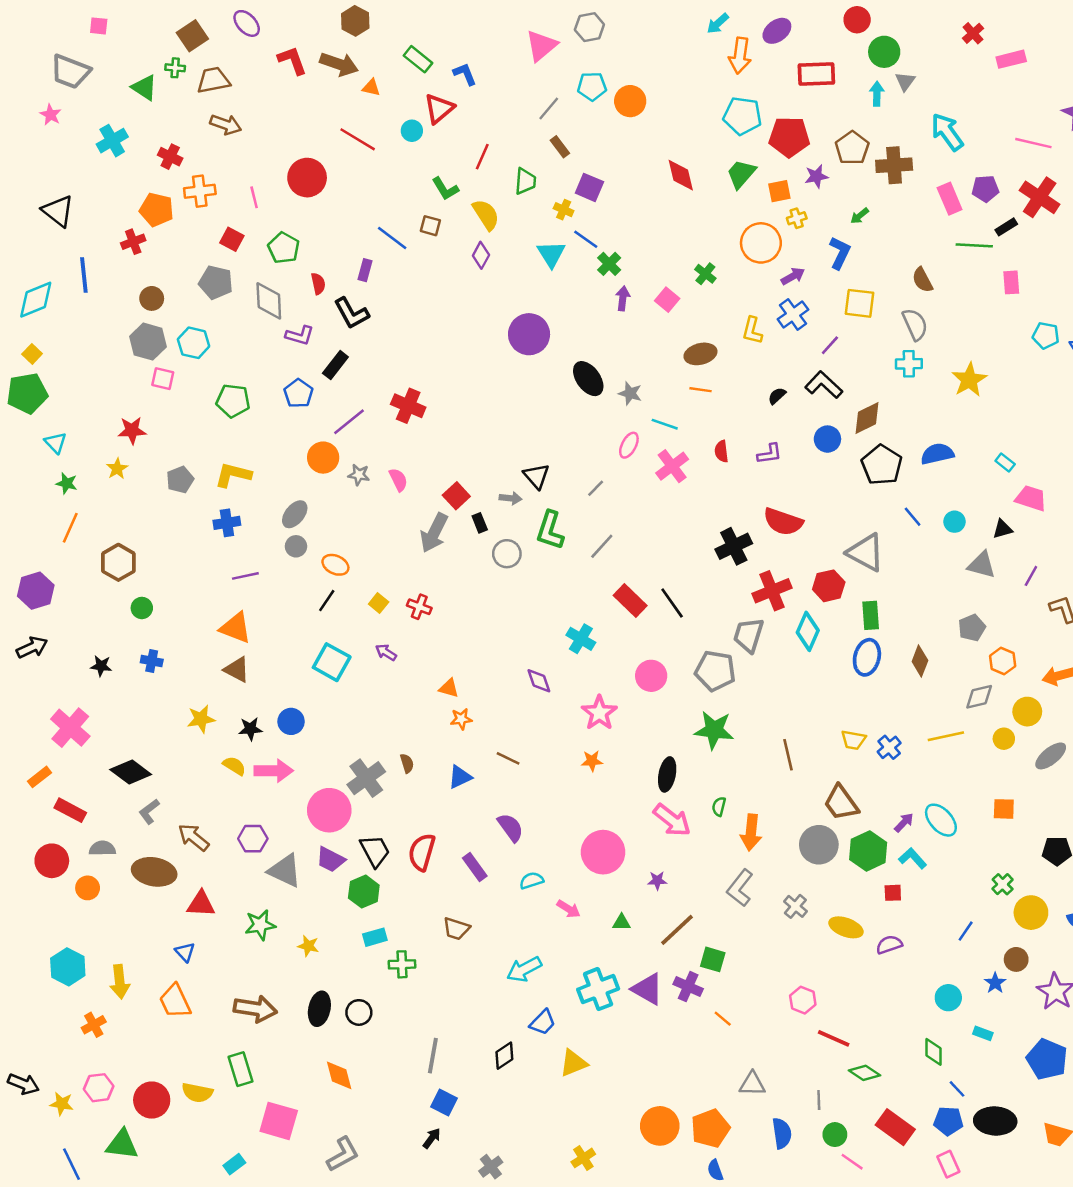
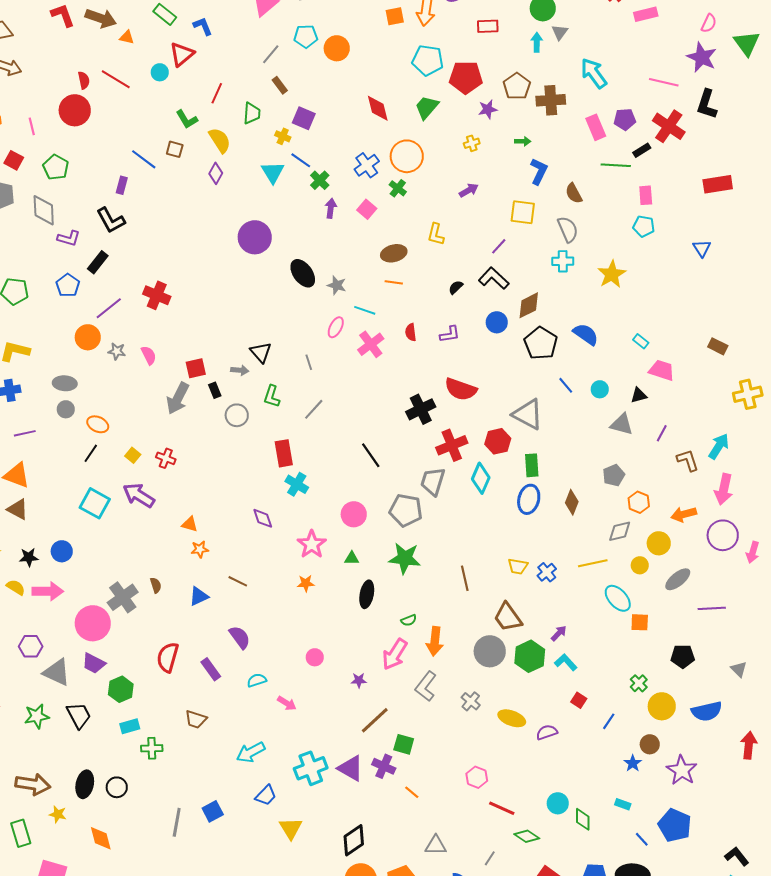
red rectangle: (816, 74) -> (488, 26), size x0.7
orange square: (779, 191) -> (395, 16), moved
green arrow: (860, 216) -> (523, 141), turned -140
orange circle: (761, 243) -> (407, 156), moved
blue L-shape: (840, 253) -> (539, 171), moved
red semicircle: (318, 284) -> (84, 80), moved
blue cross: (793, 314) -> (367, 165), moved
cyan pentagon: (1046, 335) -> (644, 226), moved
blue semicircle: (937, 454) -> (586, 334), turned 48
gray line: (596, 488) -> (309, 362), turned -63
red square: (456, 496) -> (196, 368), turned 30
gray ellipse: (295, 514) -> (65, 383), turned 55
green L-shape: (550, 530) -> (272, 396), size x0.7
red rectangle: (630, 601) -> (284, 453), moved, turned 36
purple arrow: (386, 652) -> (139, 495), size x1.8
green semicircle: (719, 807) -> (409, 620), turned -126
pink arrow: (672, 820) -> (395, 654), moved, turned 84
cyan ellipse: (941, 820) -> (618, 598), moved
black trapezoid: (375, 851) -> (79, 715), moved
pink circle: (603, 852) -> (315, 657), size x0.5
red square: (893, 893) -> (579, 700), moved, turned 35
green triangle: (622, 922) -> (352, 558), moved
yellow star: (308, 946) -> (58, 814), moved
cyan circle: (948, 998) -> (558, 803), moved
black diamond: (504, 1056) -> (354, 840), moved, size x1.4
yellow triangle: (573, 1063) -> (291, 828), turned -40
blue line: (957, 1089) -> (642, 839), moved
gray line: (819, 1100) -> (490, 858), turned 35
blue square: (444, 1102) -> (213, 811), moved, turned 35

